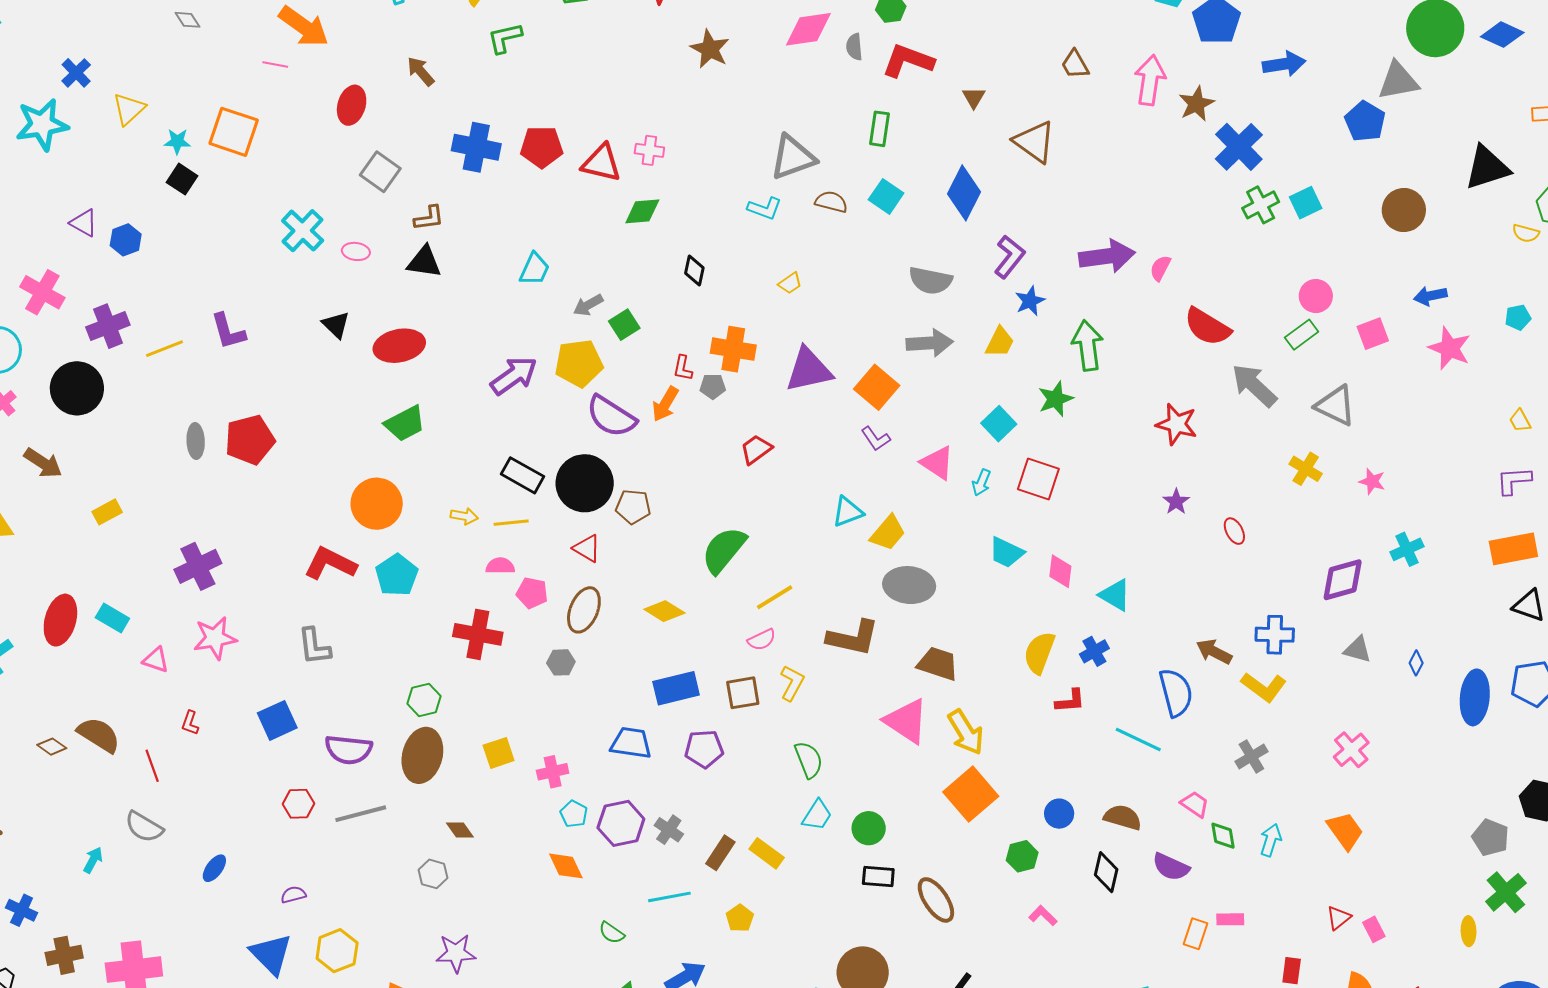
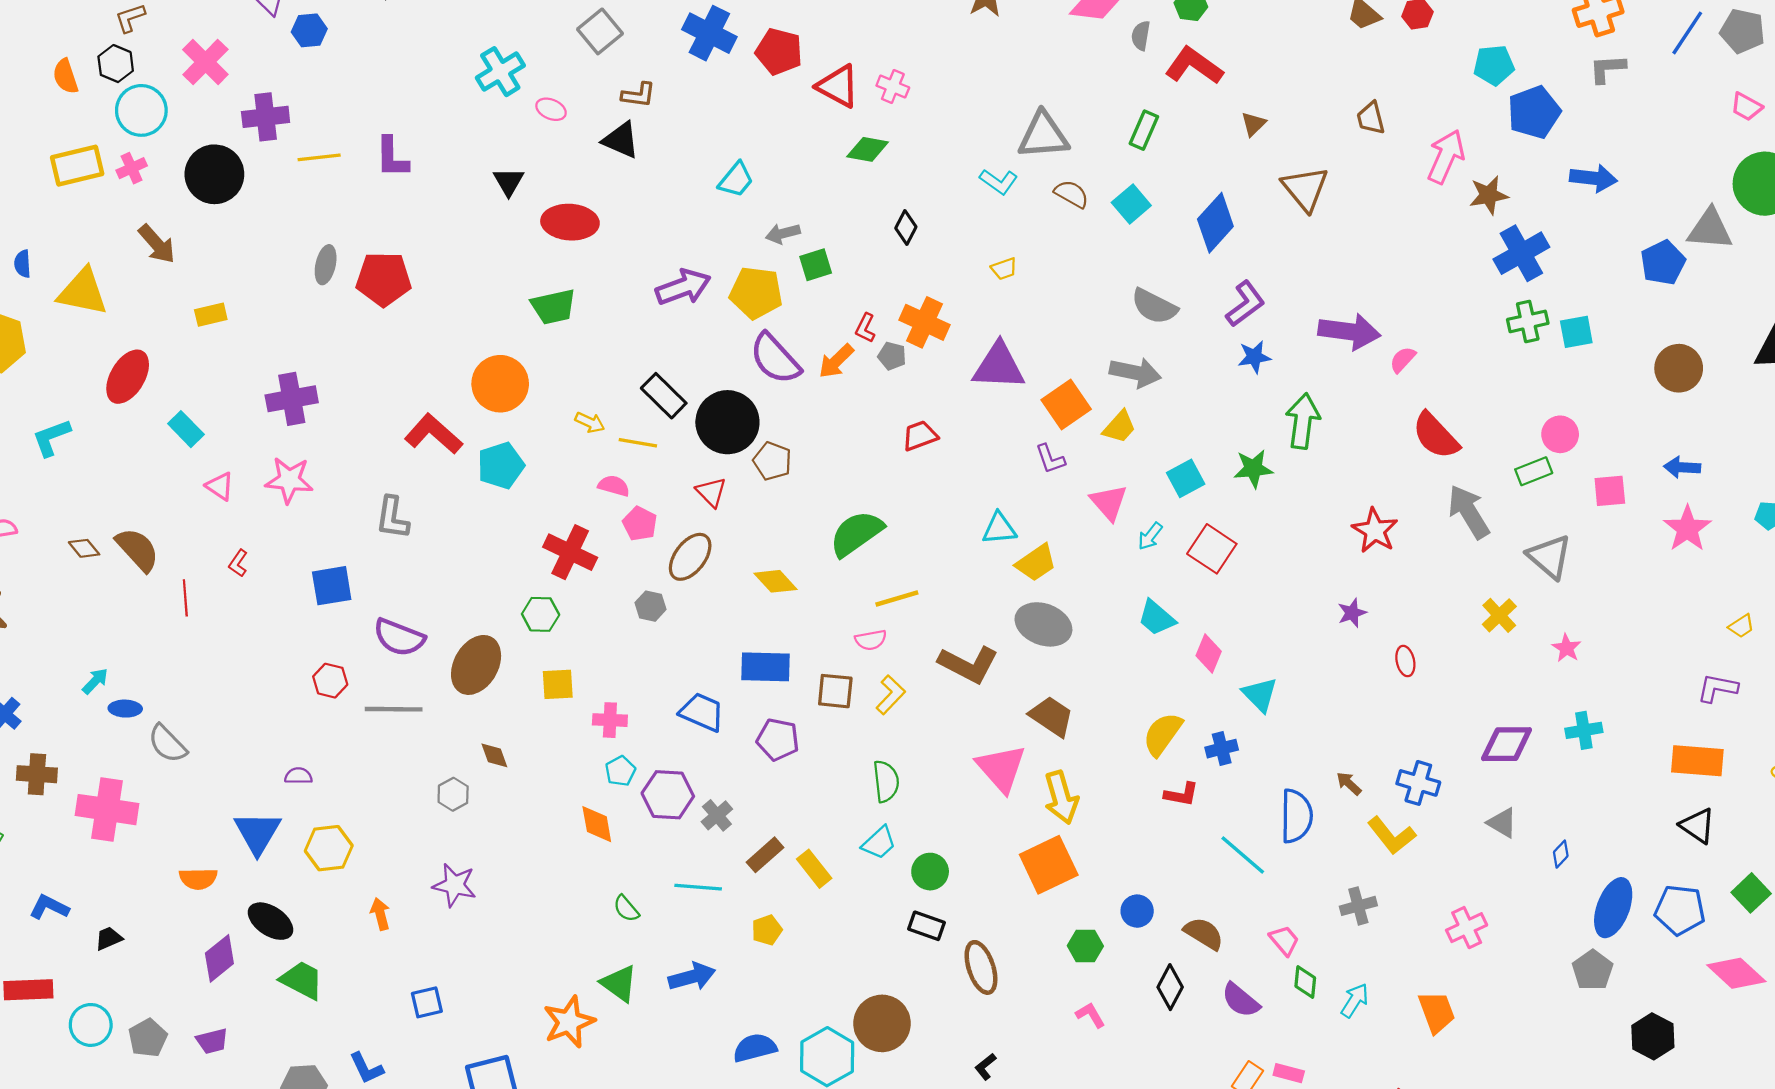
yellow trapezoid: (1000, 342) -> (1119, 427), moved
yellow trapezoid: (1520, 421) -> (1741, 626), turned -110
red ellipse: (60, 620) -> (128, 377), moved
brown arrow: (1214, 652) -> (1349, 783), size x0.7
green hexagon: (424, 700) -> (541, 614), moved
gray semicircle: (144, 827) -> (167, 744), moved
gray pentagon: (1490, 838) -> (1593, 970), moved
blue ellipse: (214, 868) -> (125, 709), moved, turned 40

